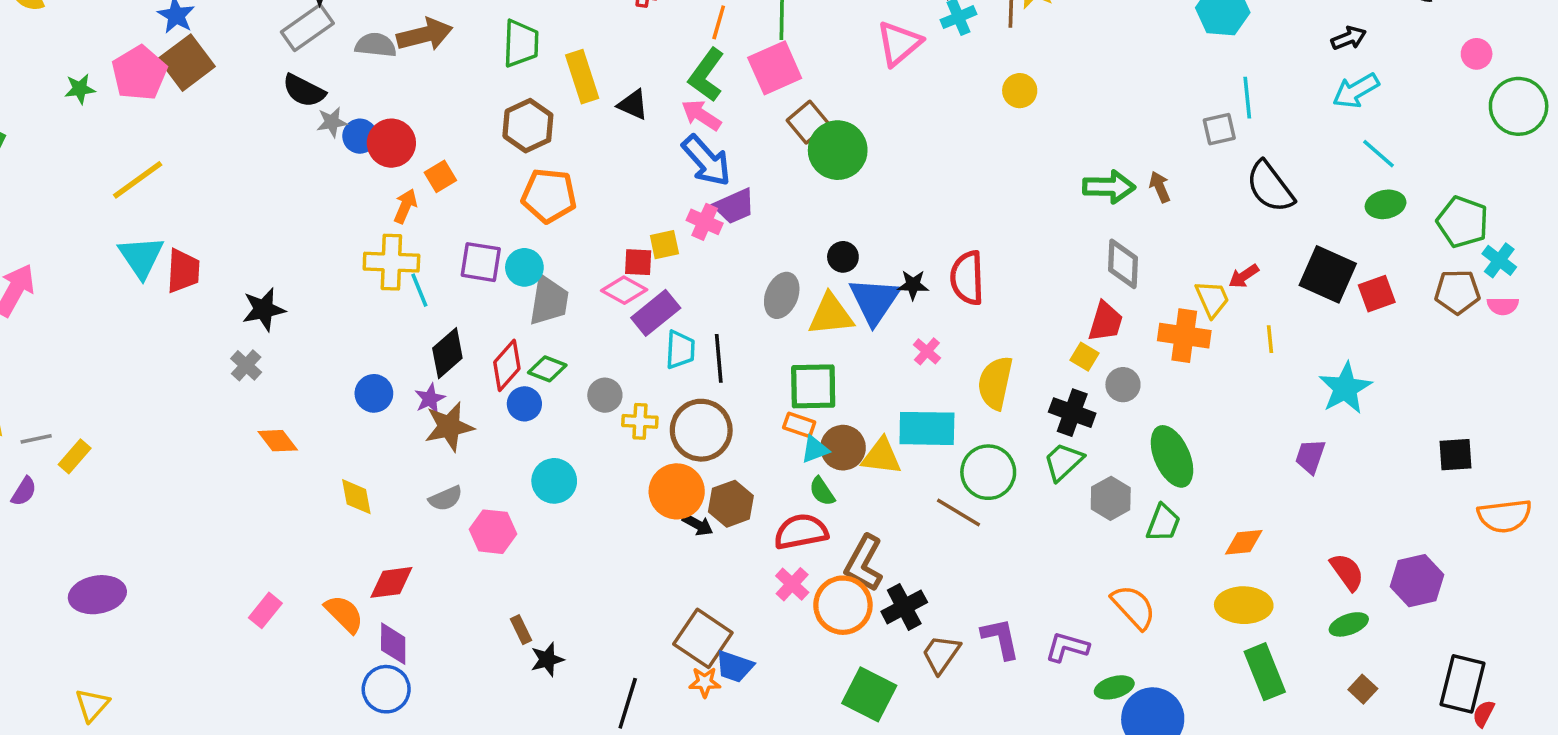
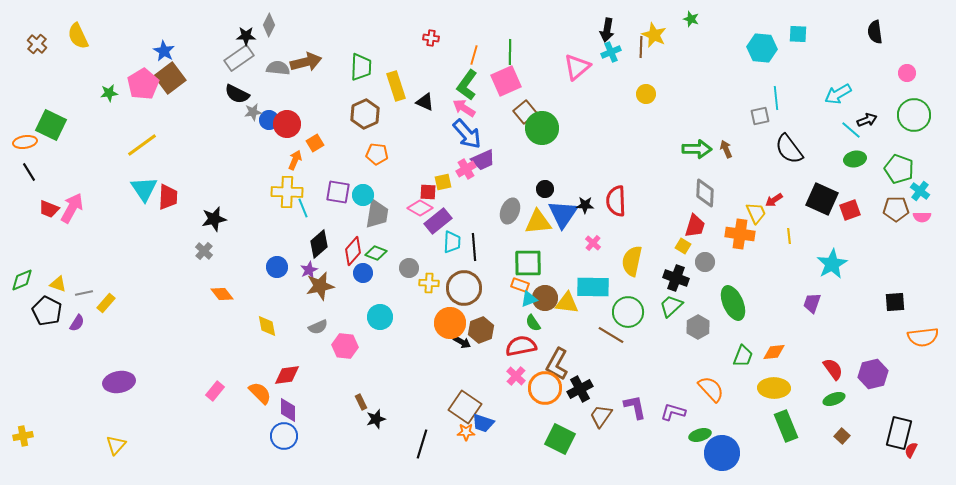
black arrow: (1349, 38) -> (867, 120), moved
green circle: (1519, 106) -> (914, 115), moved
orange pentagon: (549, 196) -> (377, 154), size x0.7
pink cross: (705, 222) -> (466, 169), turned 36
green trapezoid: (1163, 523) -> (743, 356), moved

